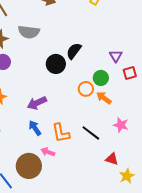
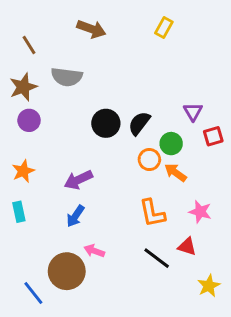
black semicircle: (74, 51) -> (139, 123), moved
blue arrow: (35, 128) -> (75, 216), turned -112
orange L-shape: (61, 133) -> (152, 213), moved
black line: (91, 133) -> (157, 258), moved
red triangle: (112, 159) -> (187, 247), moved

